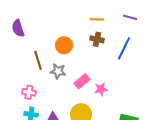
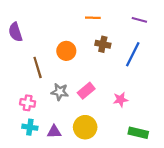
orange line: (97, 19) -> (93, 18), moved
gray star: (58, 71) -> (60, 92), moved
pink star: (101, 89) -> (121, 100), moved

